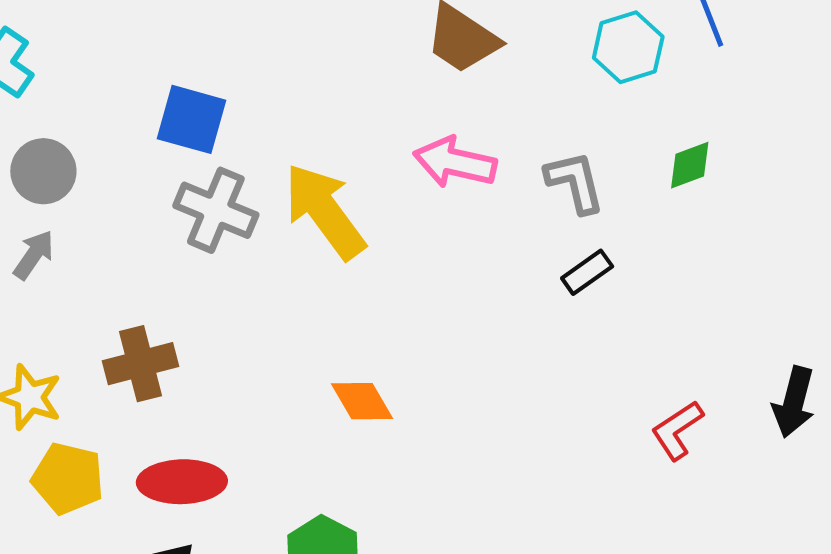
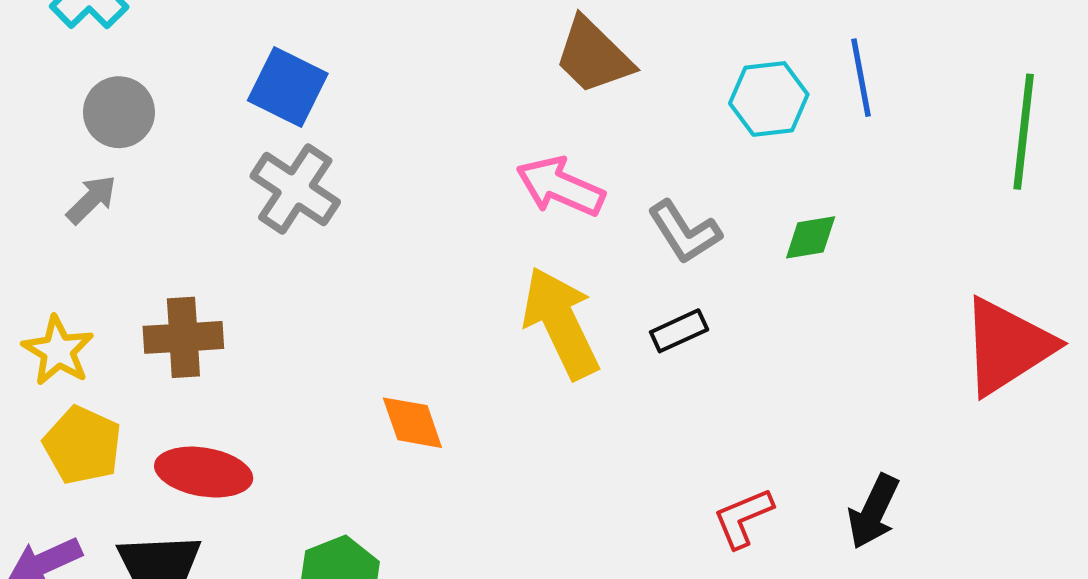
gray L-shape: (575, 182) -> (684, 232), turned 150
yellow arrow: (325, 211) -> (561, 323), moved

